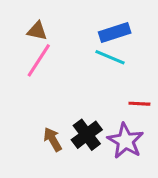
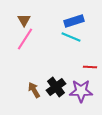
brown triangle: (37, 31) -> (24, 20), turned 48
purple star: (125, 141) -> (81, 91), turned -30

